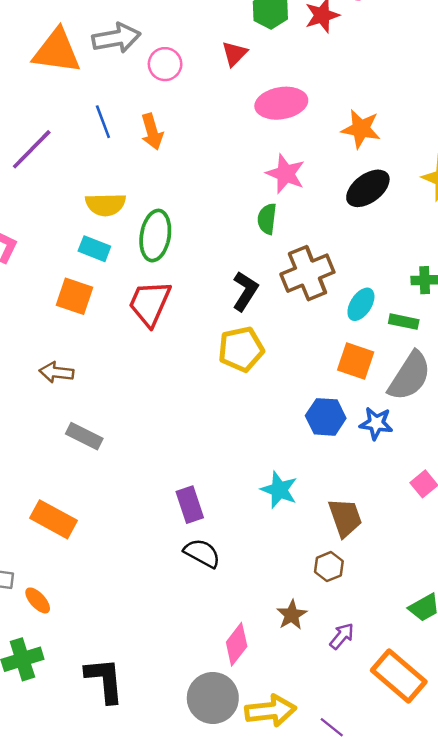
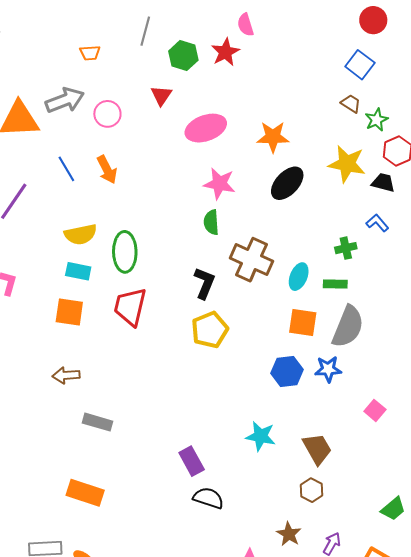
brown cross: (307, 273) -> (251, 260), turned -33

